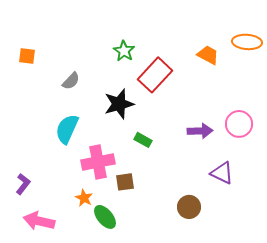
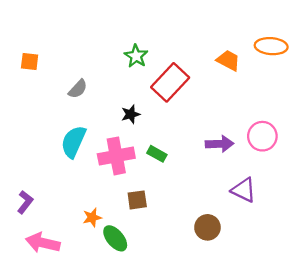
black star: (119, 104) -> (131, 114), size x0.6
pink cross: (98, 162) -> (116, 156), moved
orange star: (84, 198) -> (92, 217), turned 30

